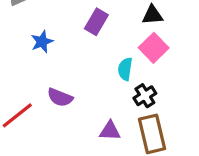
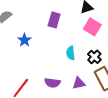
cyan semicircle: (125, 69) -> (71, 53), moved
purple semicircle: (60, 97) -> (52, 83), moved

